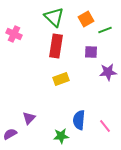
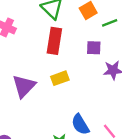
purple triangle: (29, 118) -> (24, 86), moved, size x1.6
blue semicircle: (79, 120) -> (80, 124), turned -36

